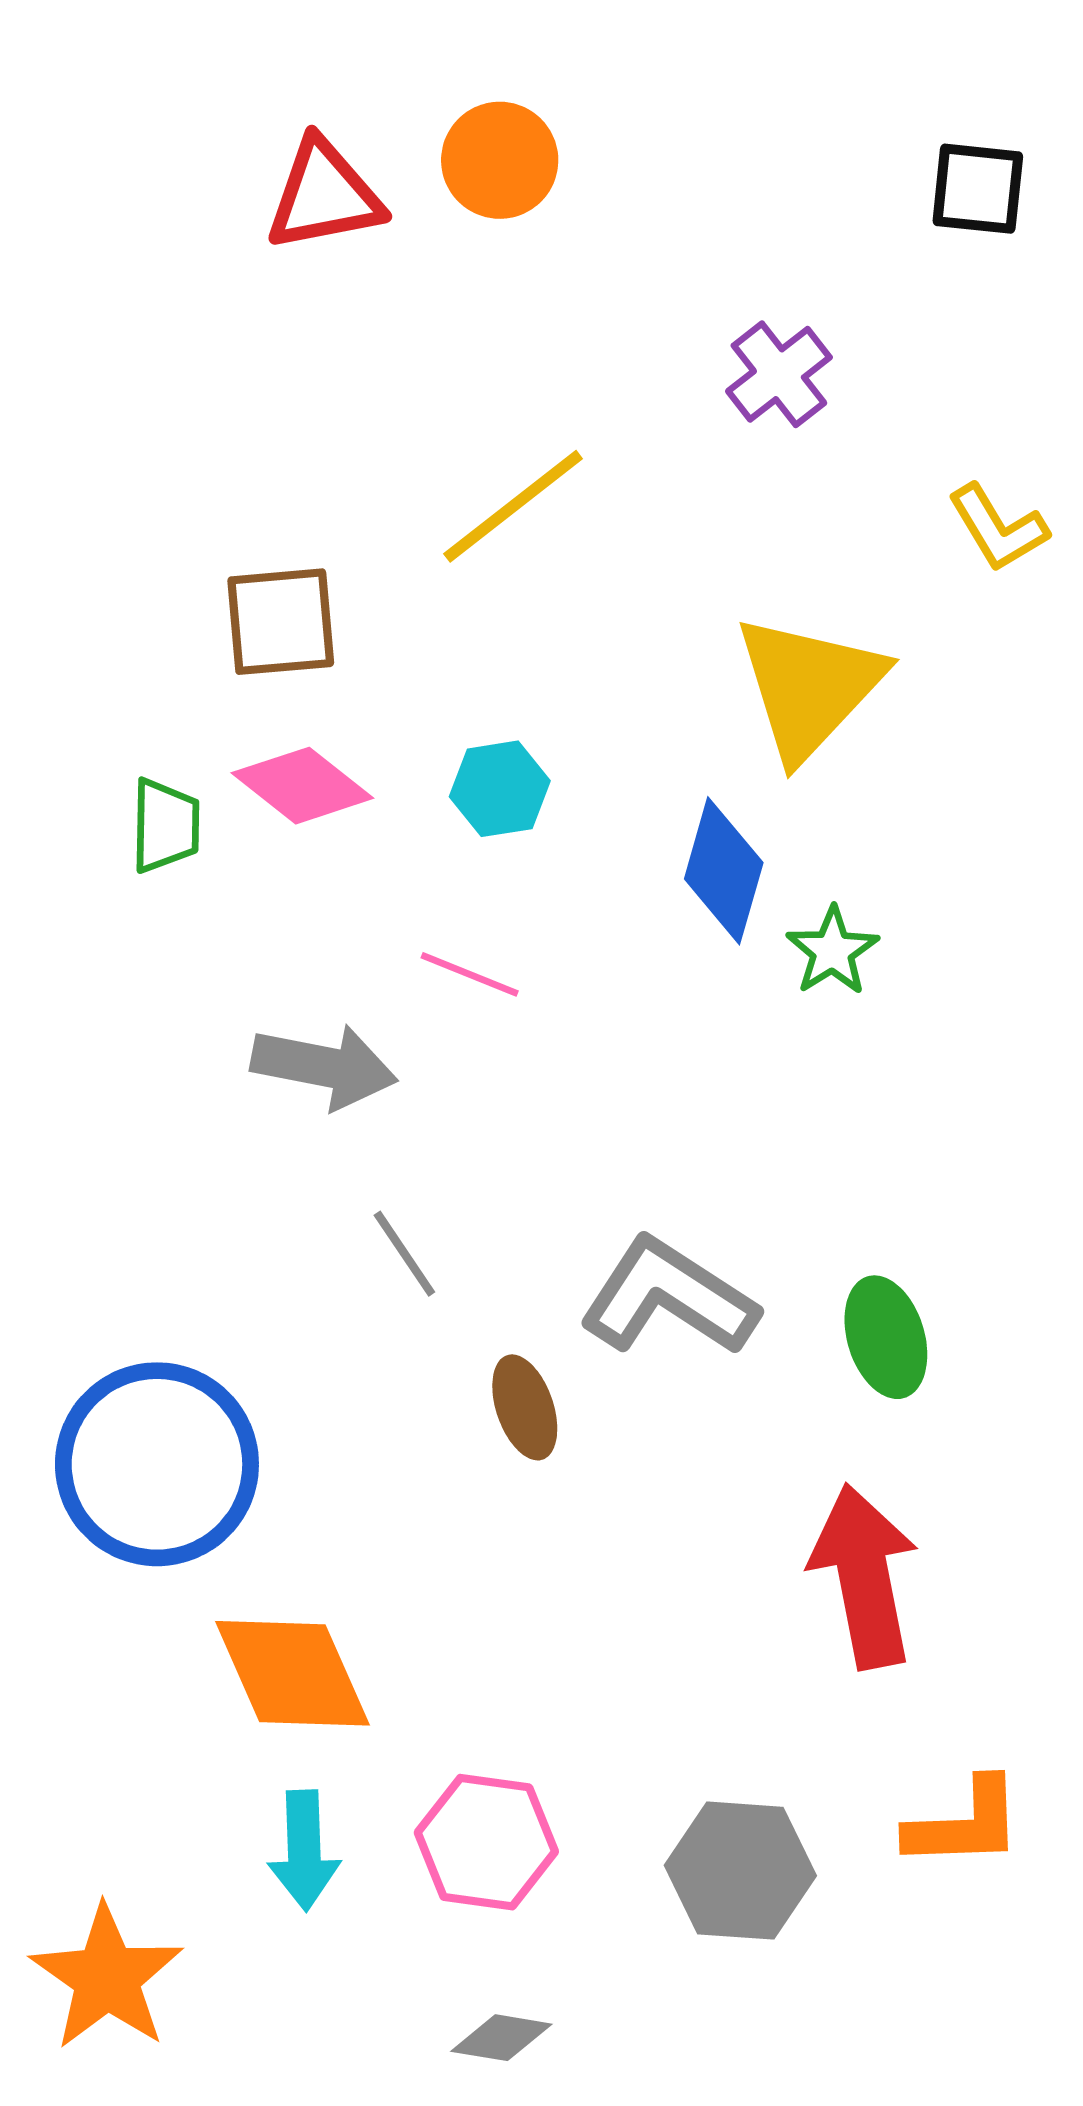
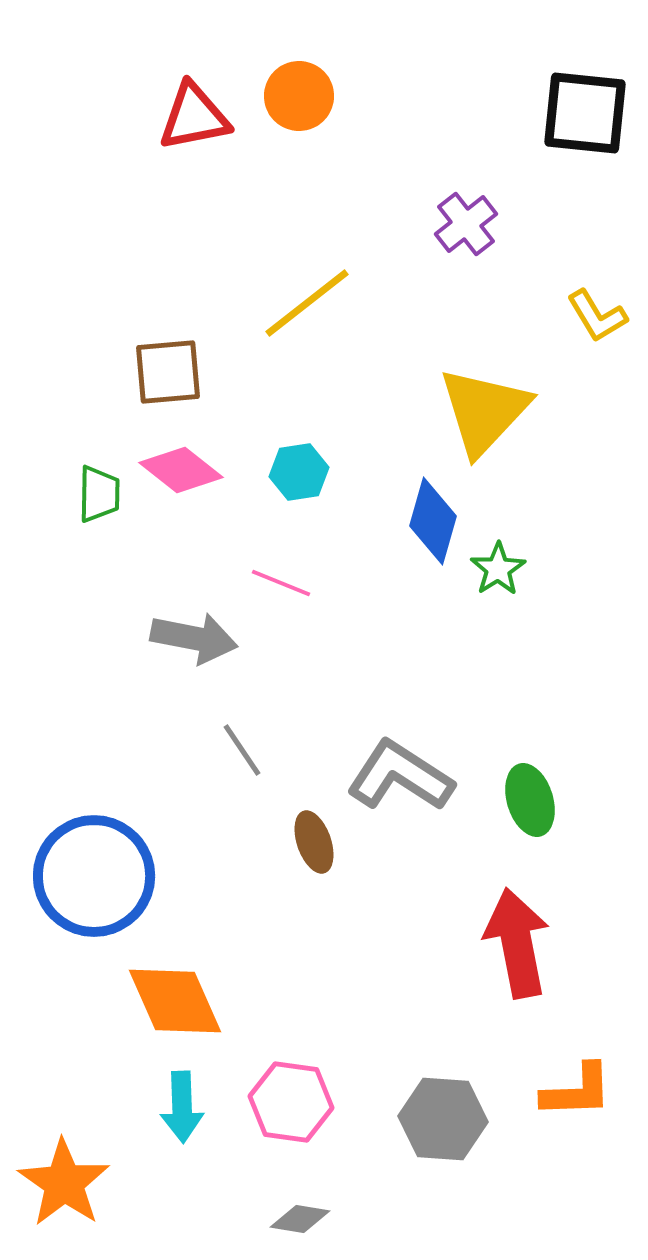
black square: (978, 189) -> (585, 113), size x1.5

